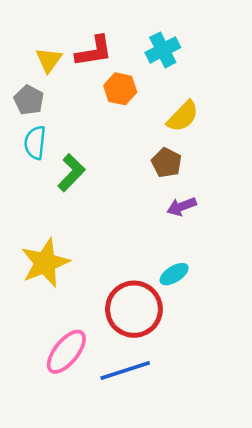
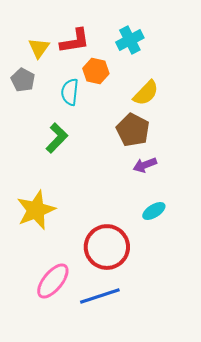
cyan semicircle: (35, 143) -> (70, 92), moved
brown pentagon: (167, 163) -> (133, 130), size x1.4
cyan ellipse: (174, 274) -> (154, 211), moved

